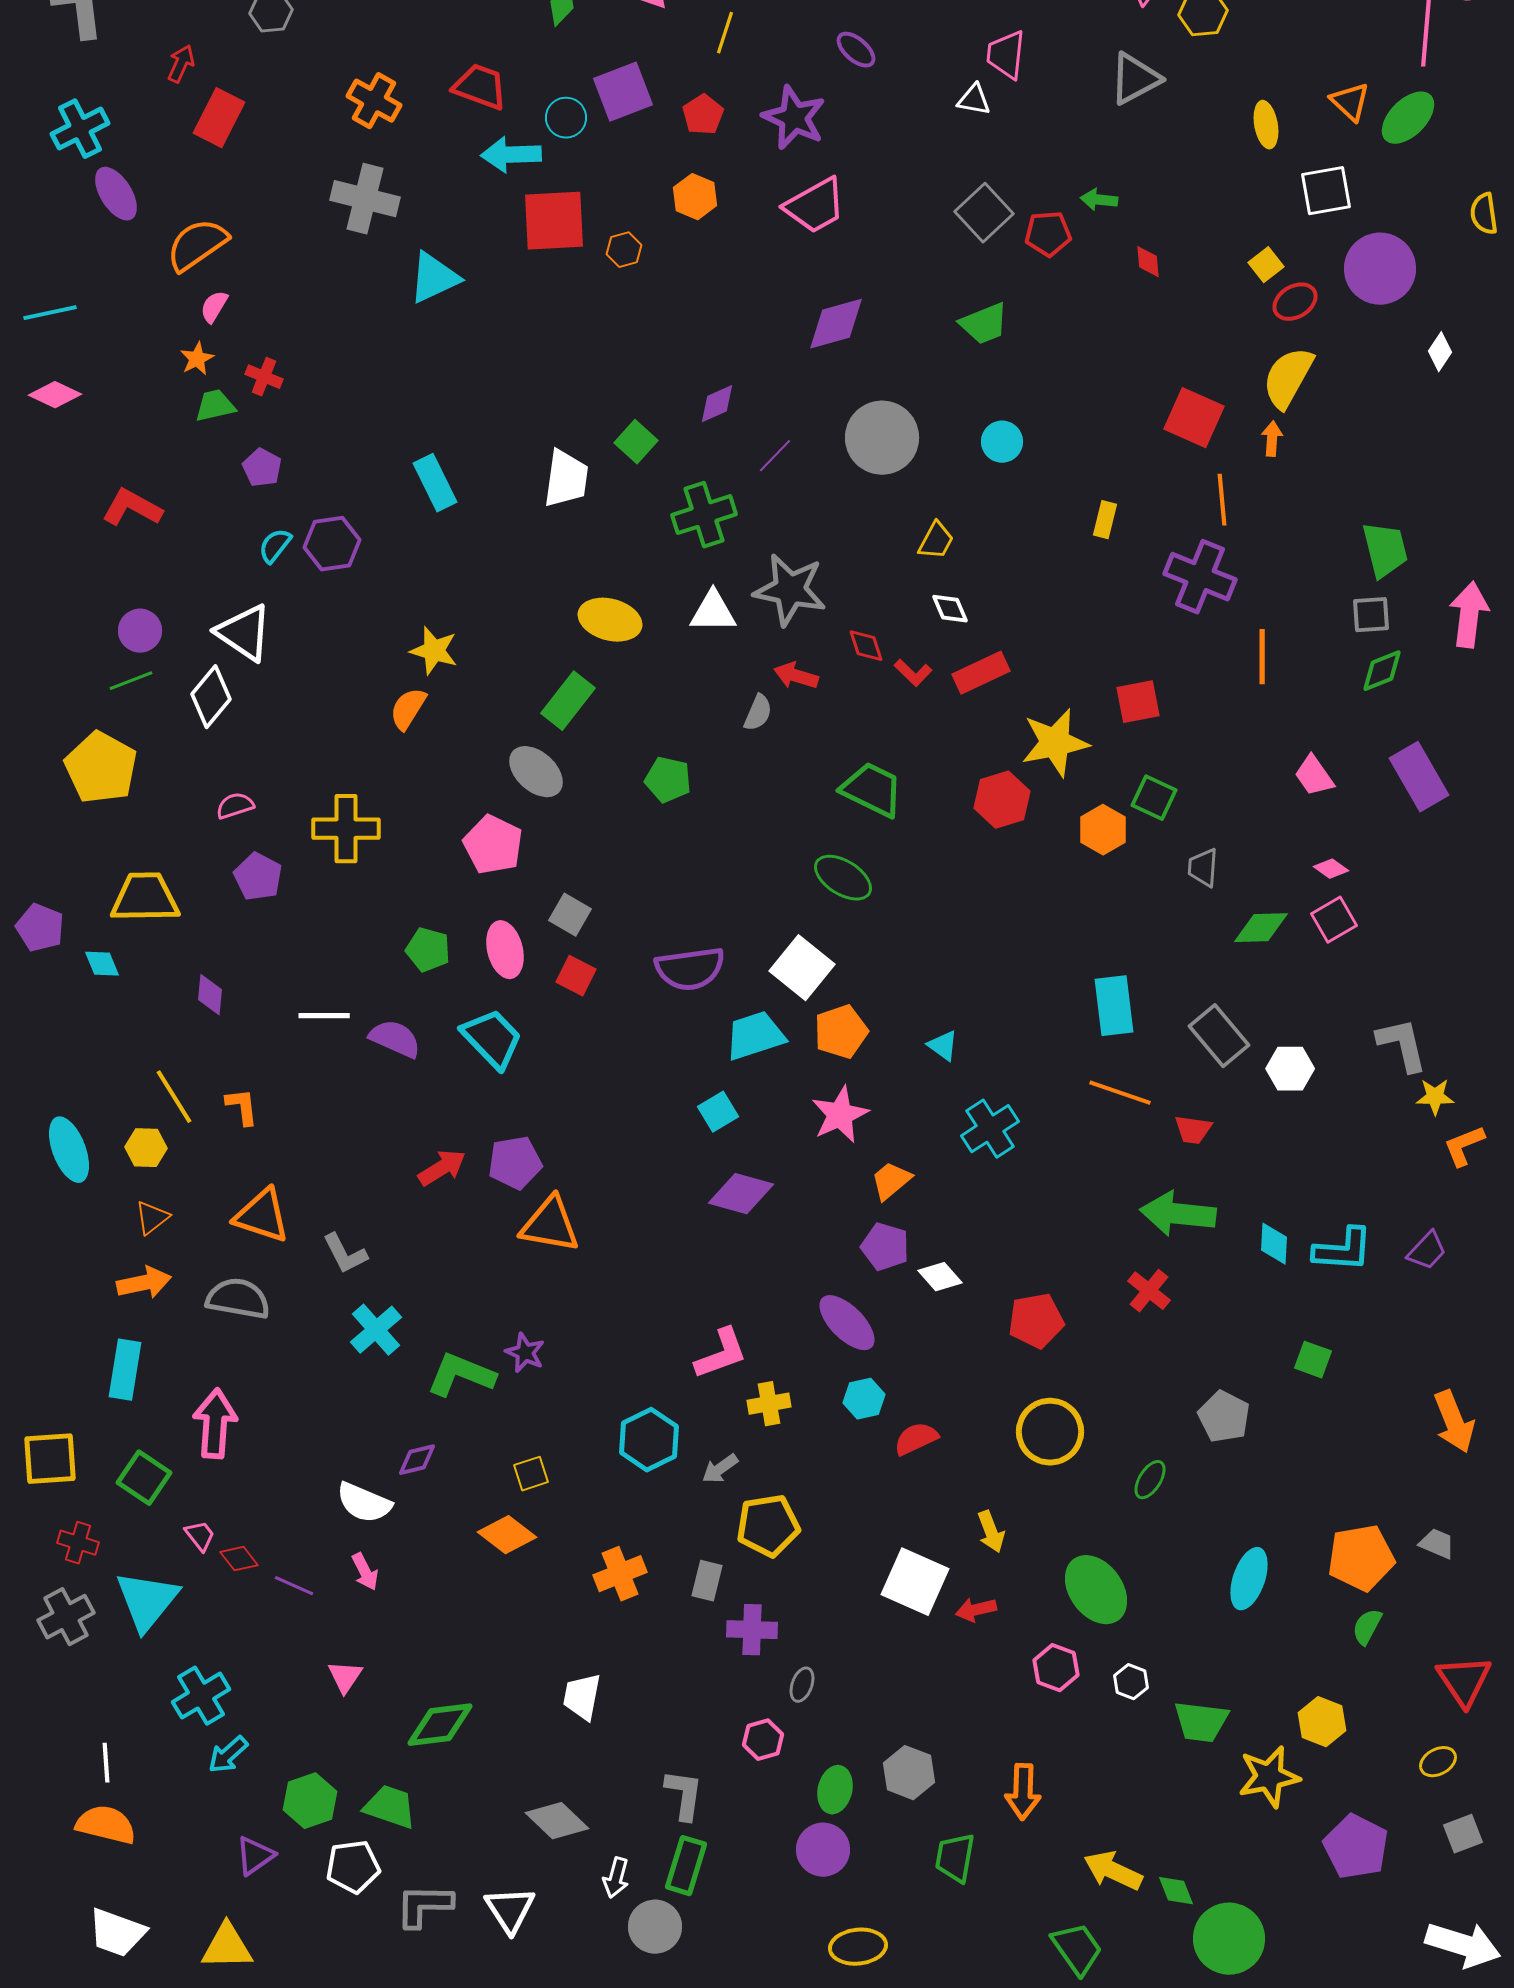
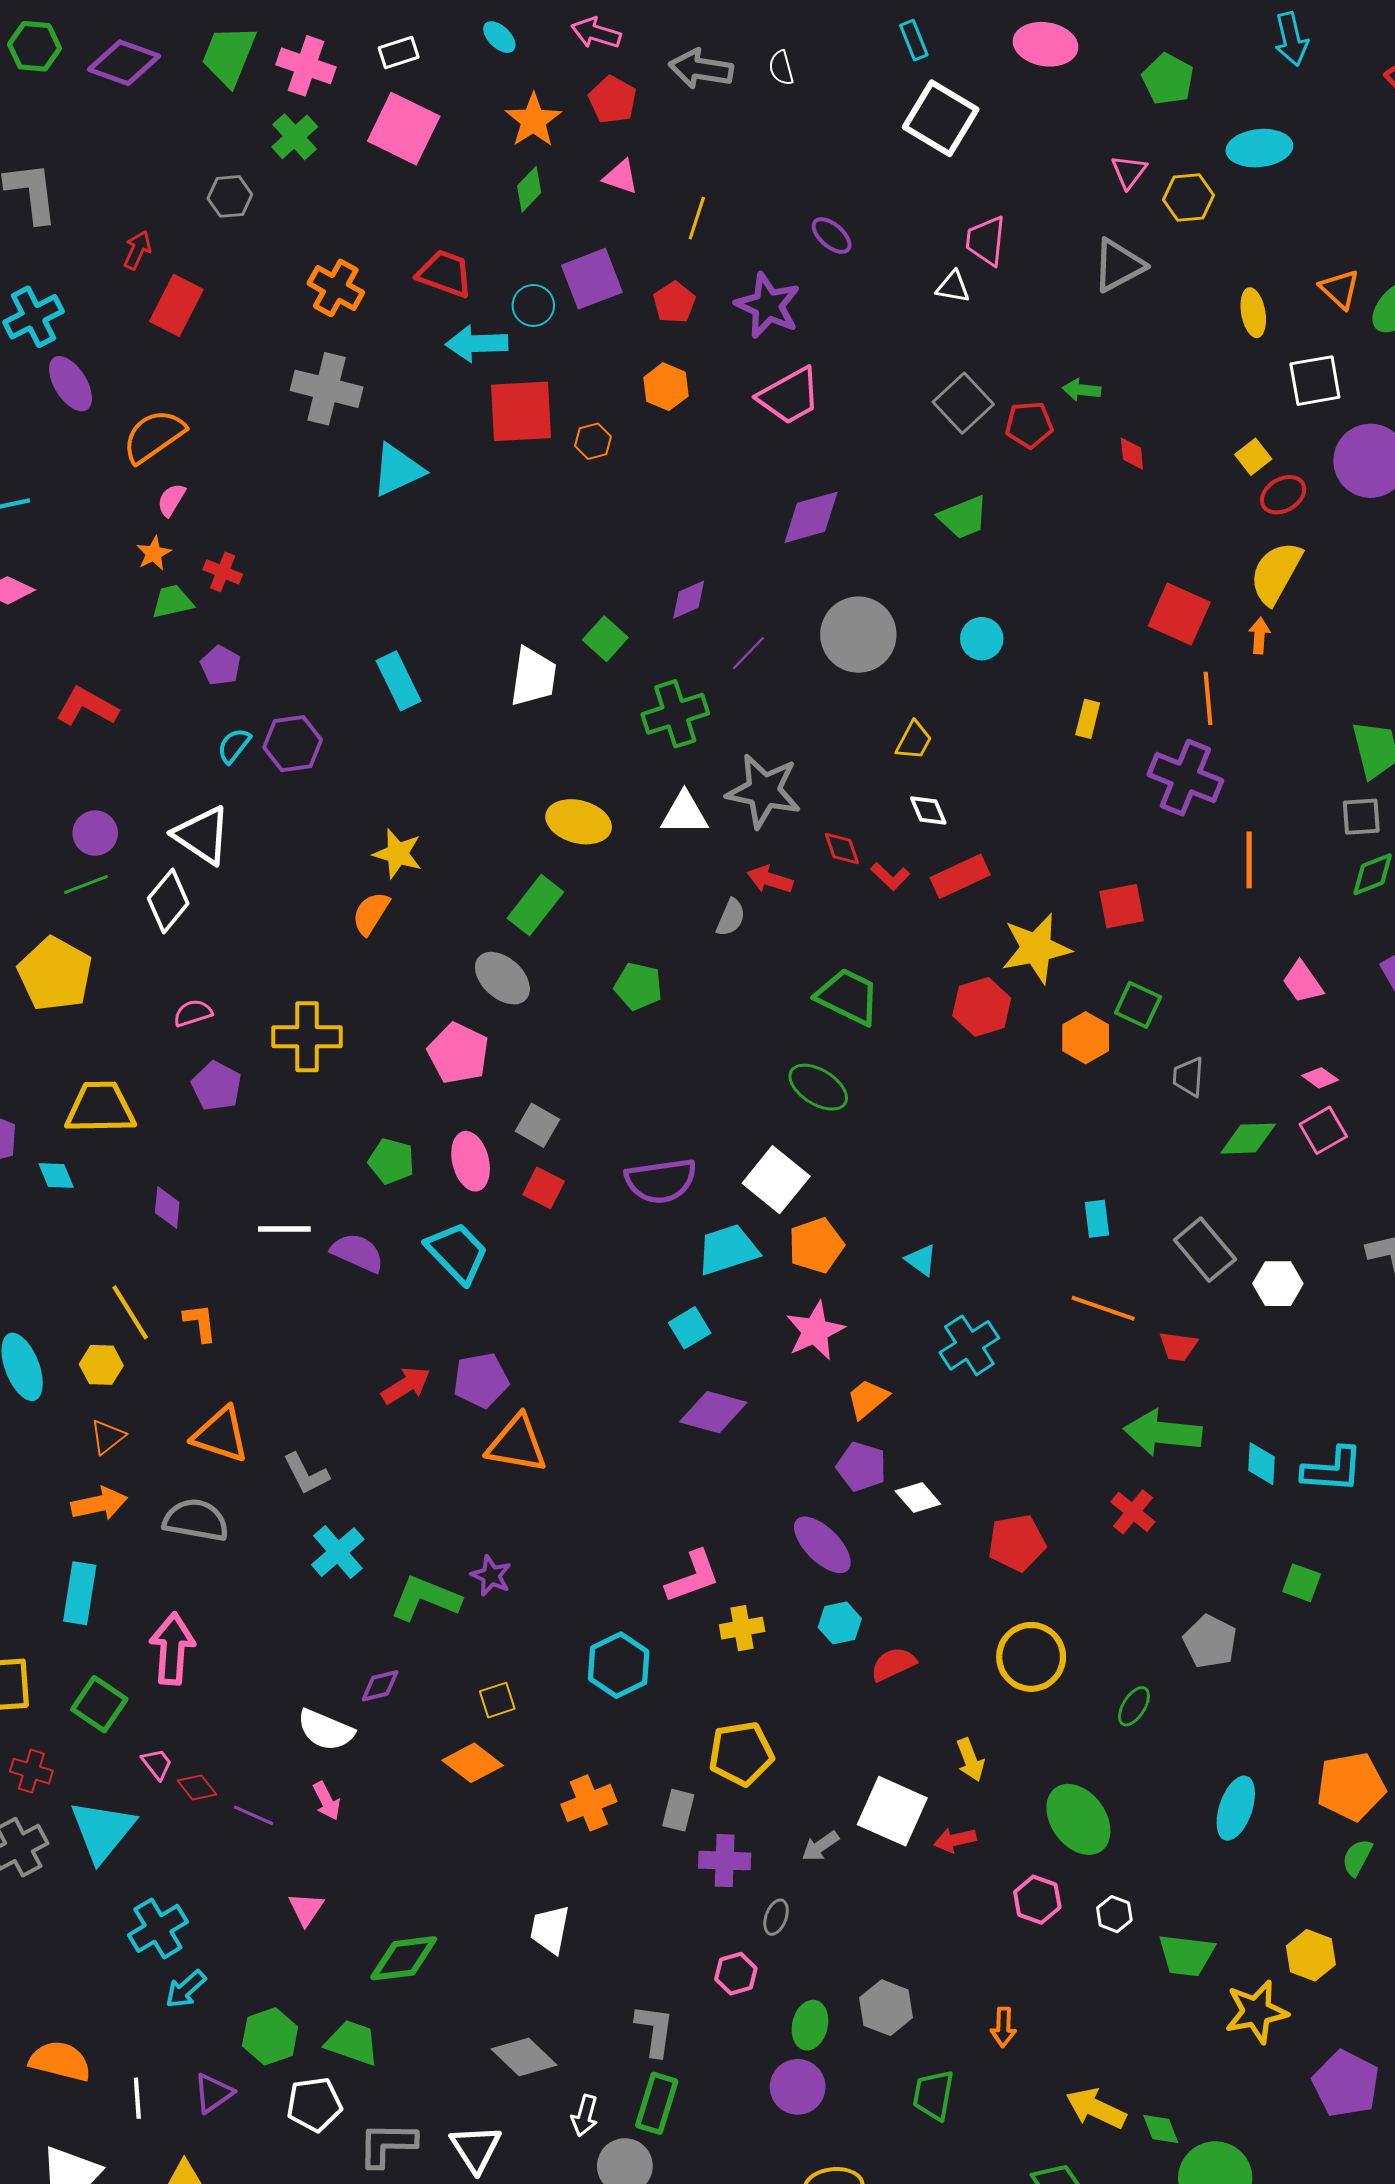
cyan rectangle: (1114, 1006) -> (1097, 1219), size x0.6
gray arrow: (720, 1469) -> (820, 1846), moved
white line: (106, 1763) -> (137, 2098), moved
orange arrow: (1023, 1792) -> (1003, 2027), size x0.7

